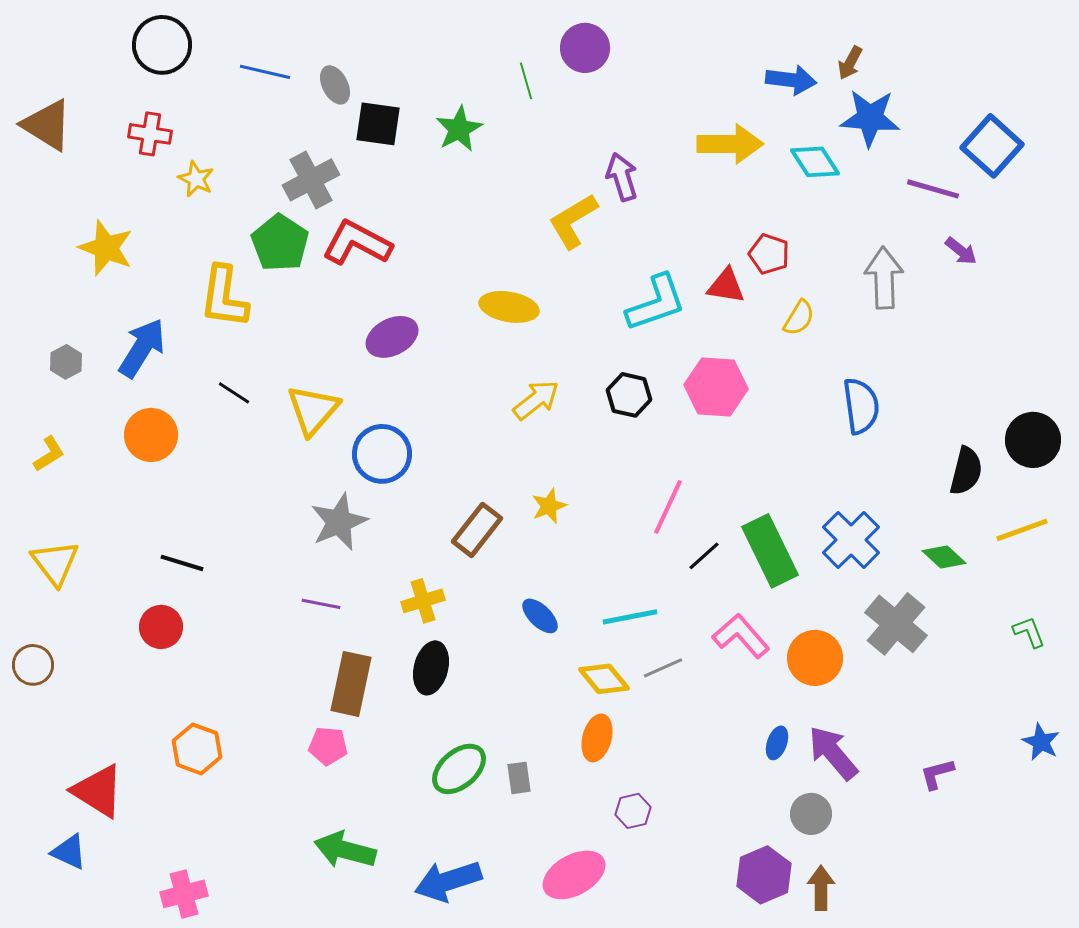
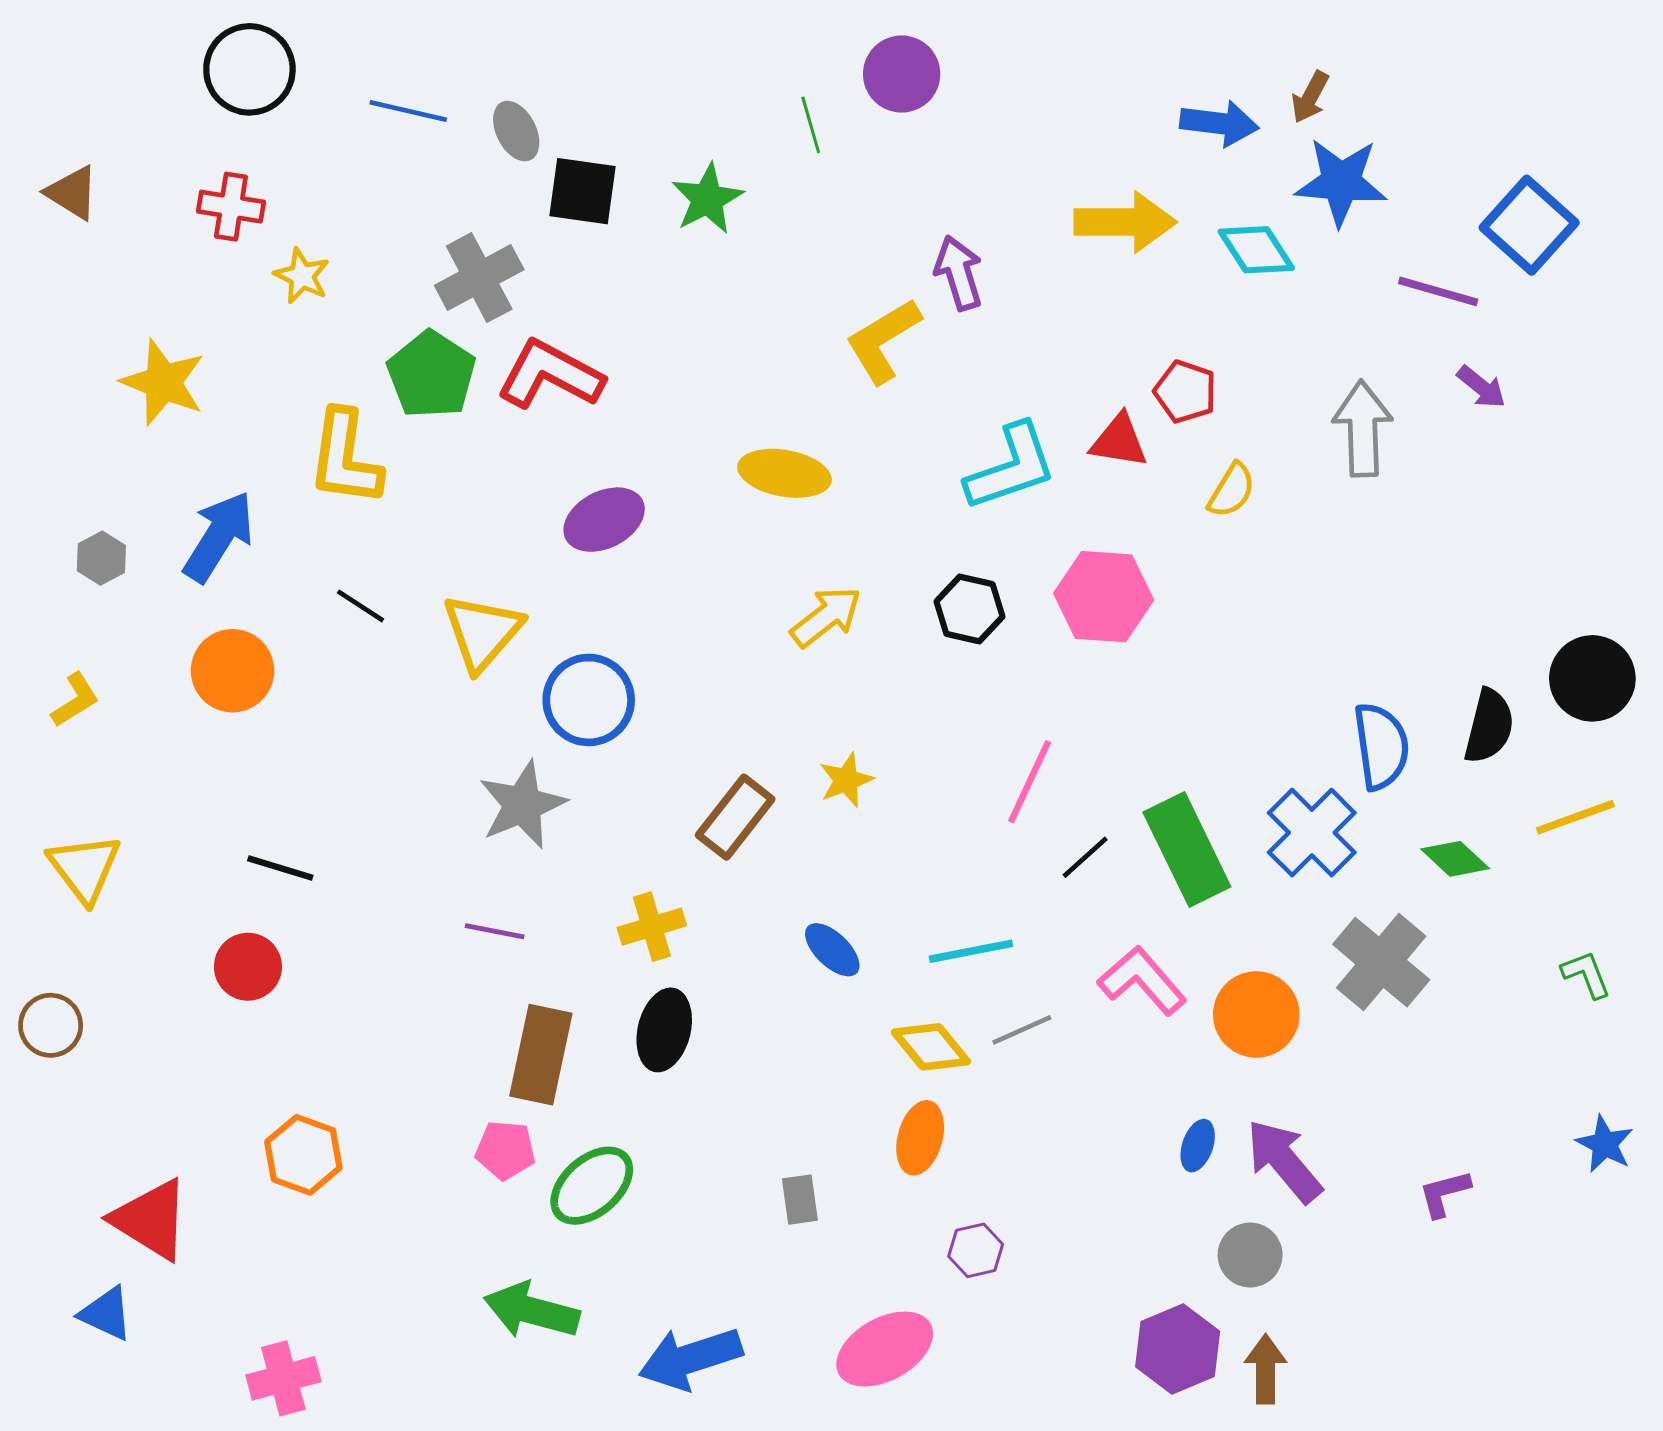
brown triangle: (47, 125) -> (72, 193), size x0.7
blue semicircle: (861, 406) -> (1381, 746), moved
green ellipse: (459, 769) -> (592, 1186), moved

